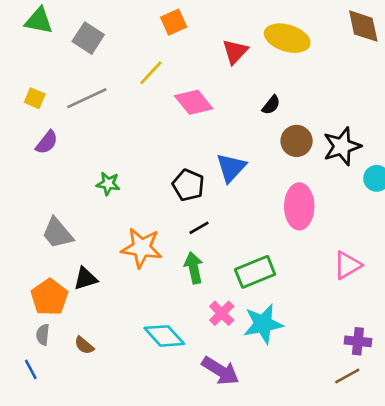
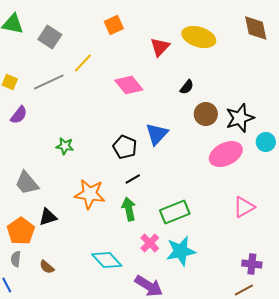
yellow line: (151, 73) -> (83, 63), moved
pink ellipse: (299, 206) -> (226, 154), moved, turned 64

